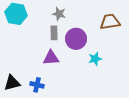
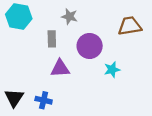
gray rectangle: (54, 33) -> (52, 39), moved
black triangle: (12, 83) -> (14, 98), turned -42

